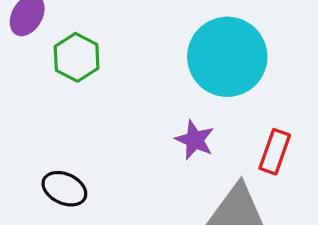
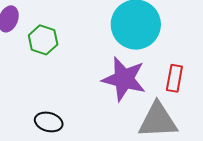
purple star: (195, 140) -> (124, 79), size x1.8

